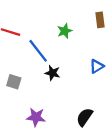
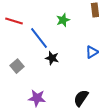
gray square: (14, 82) -> (17, 66), turned 32

